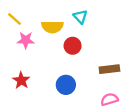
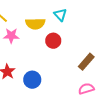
brown rectangle: (109, 69) -> (86, 62), turned -42
blue circle: (66, 85) -> (32, 80), moved

